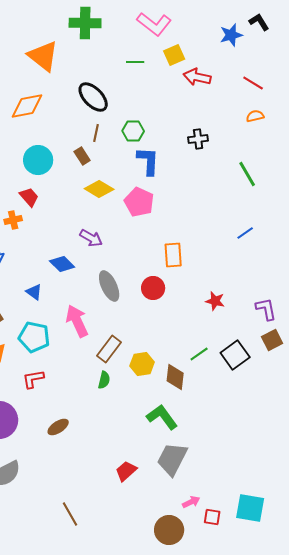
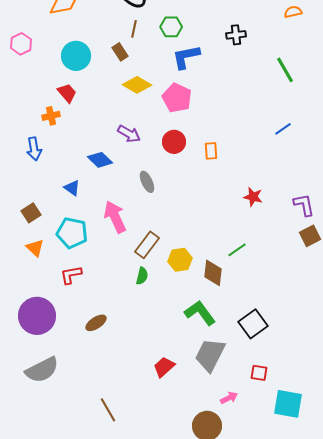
blue L-shape: (148, 161) -> (186, 57), turned -104
orange rectangle: (173, 255) -> (211, 151), size x0.7
gray ellipse: (109, 286) -> (147, 182), size x0.7
red circle: (153, 288) -> (174, 142), moved
black square: (235, 355) -> (253, 324), moved
red square: (212, 517) -> (259, 373), moved

